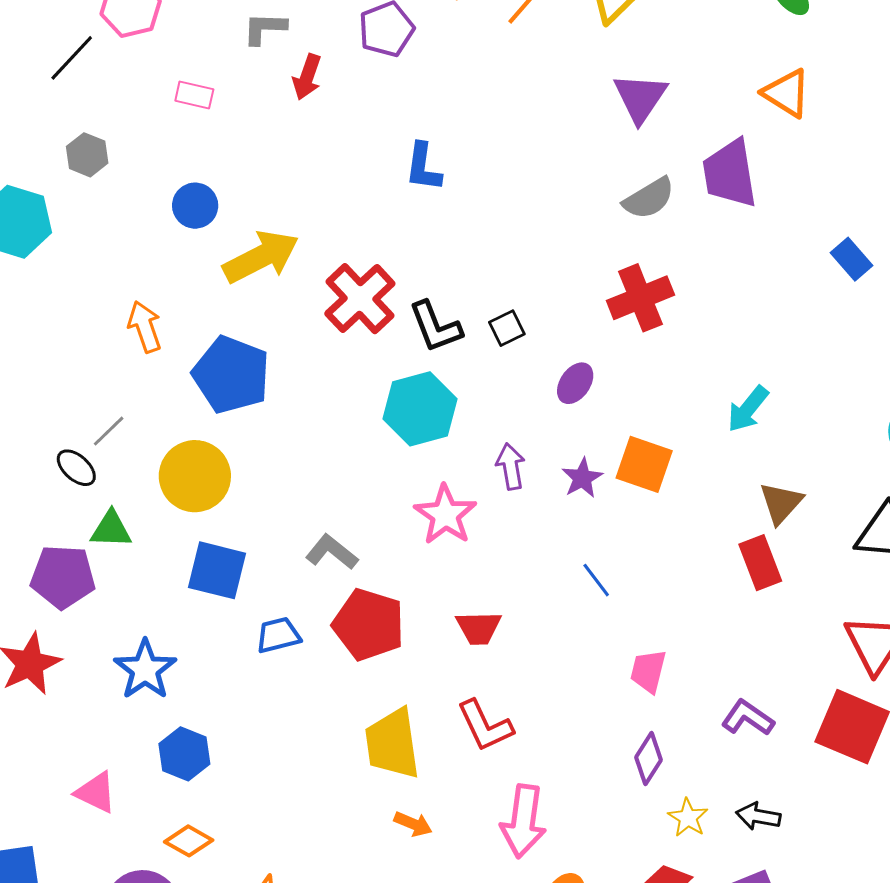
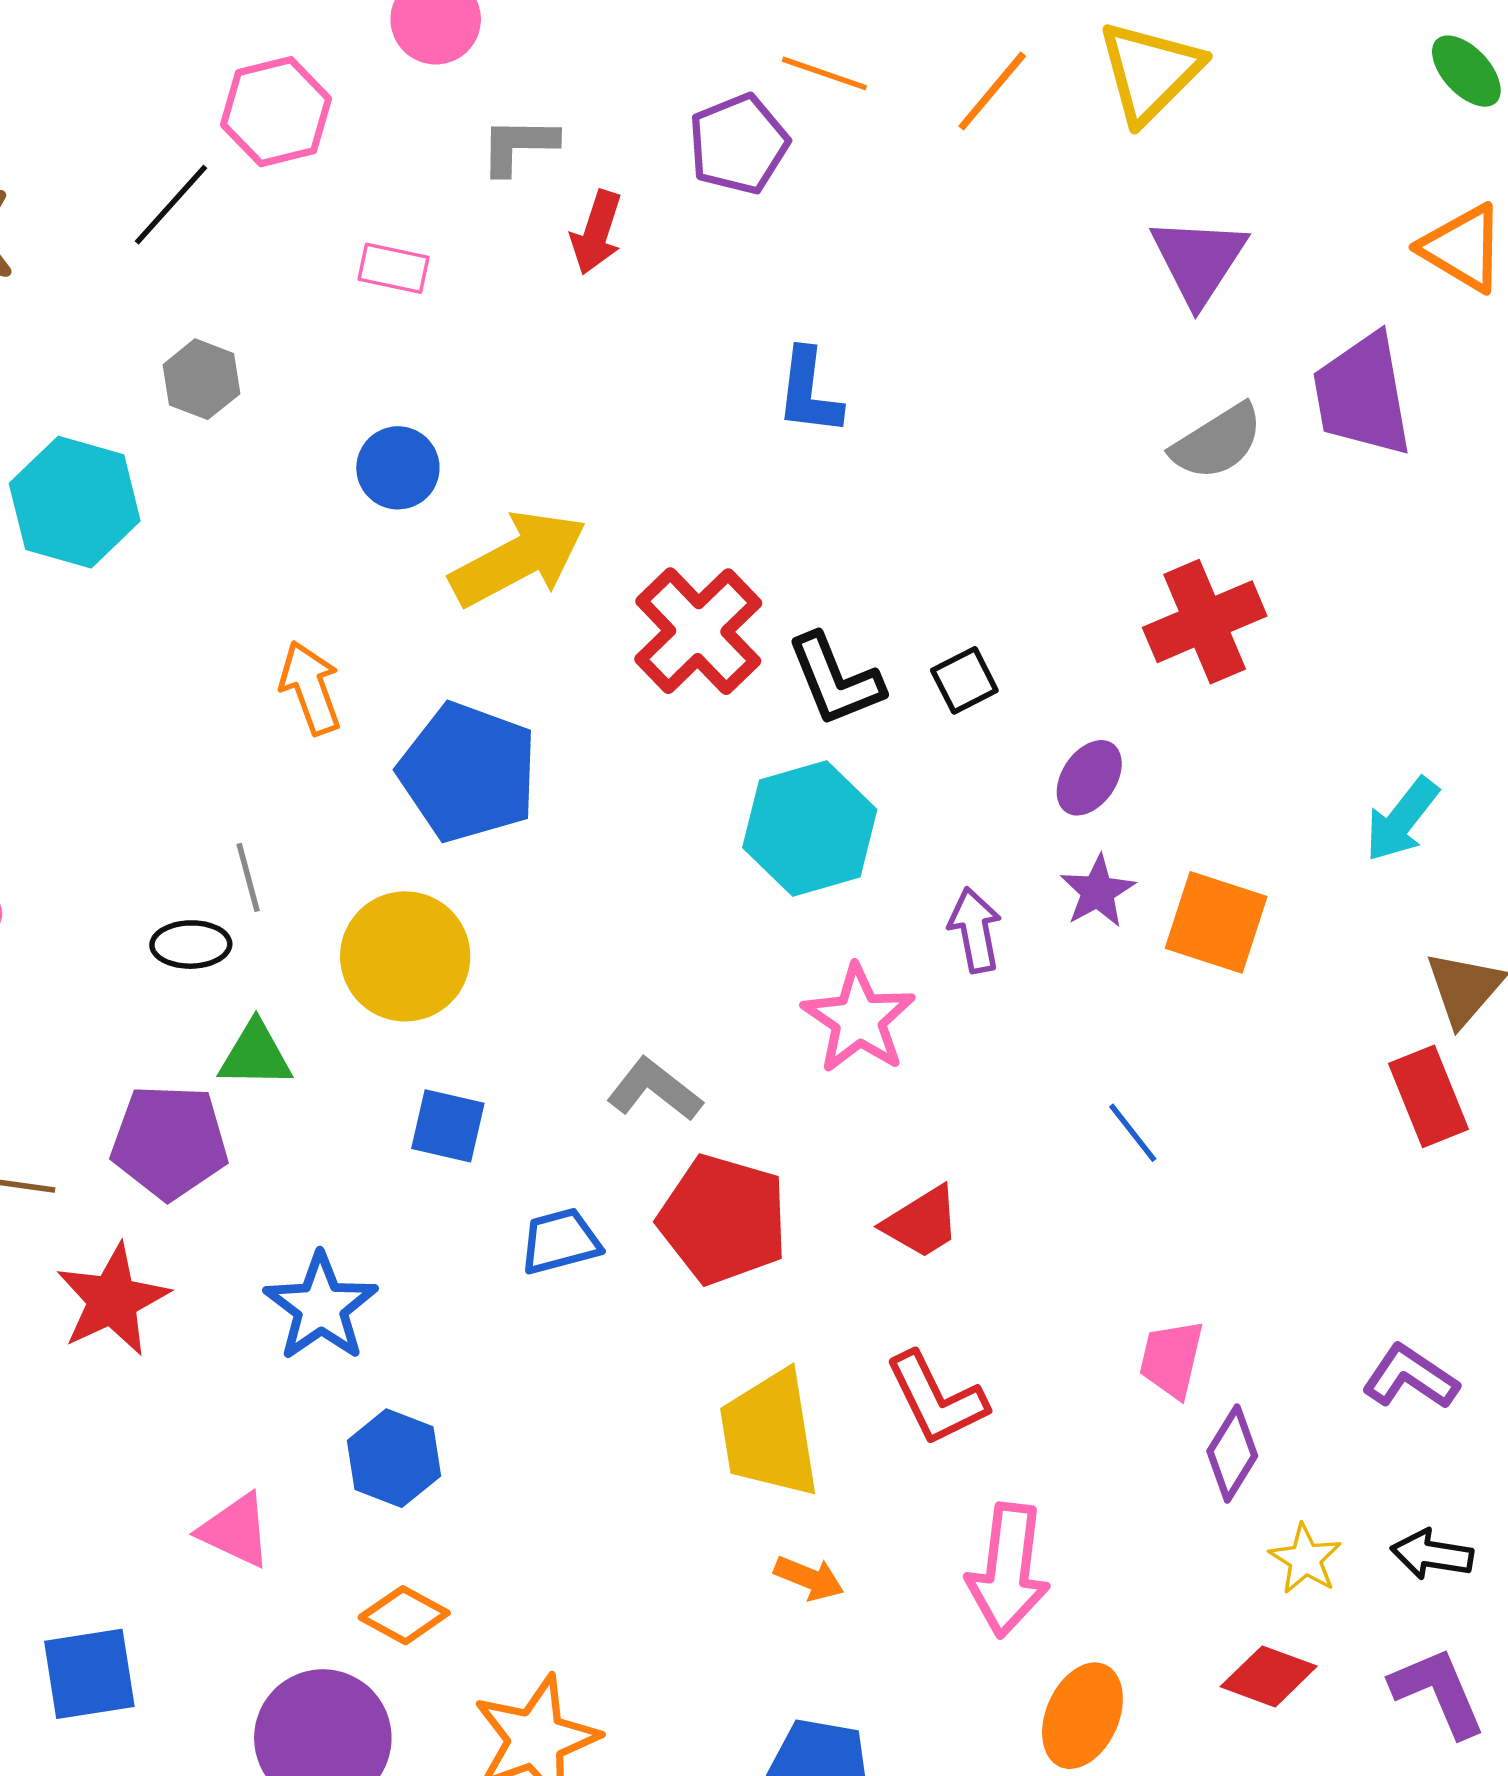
gray line: (109, 431) -> (248, 877), turned -60
black ellipse: (76, 468) -> (191, 945), turned -42
purple star: (582, 478) -> (1098, 891), moved
blue square: (217, 570) -> (448, 1126), size x0.7
red trapezoid: (479, 628) -> (922, 1222), turned -30
pink trapezoid: (648, 671) -> (1171, 1359), moved

